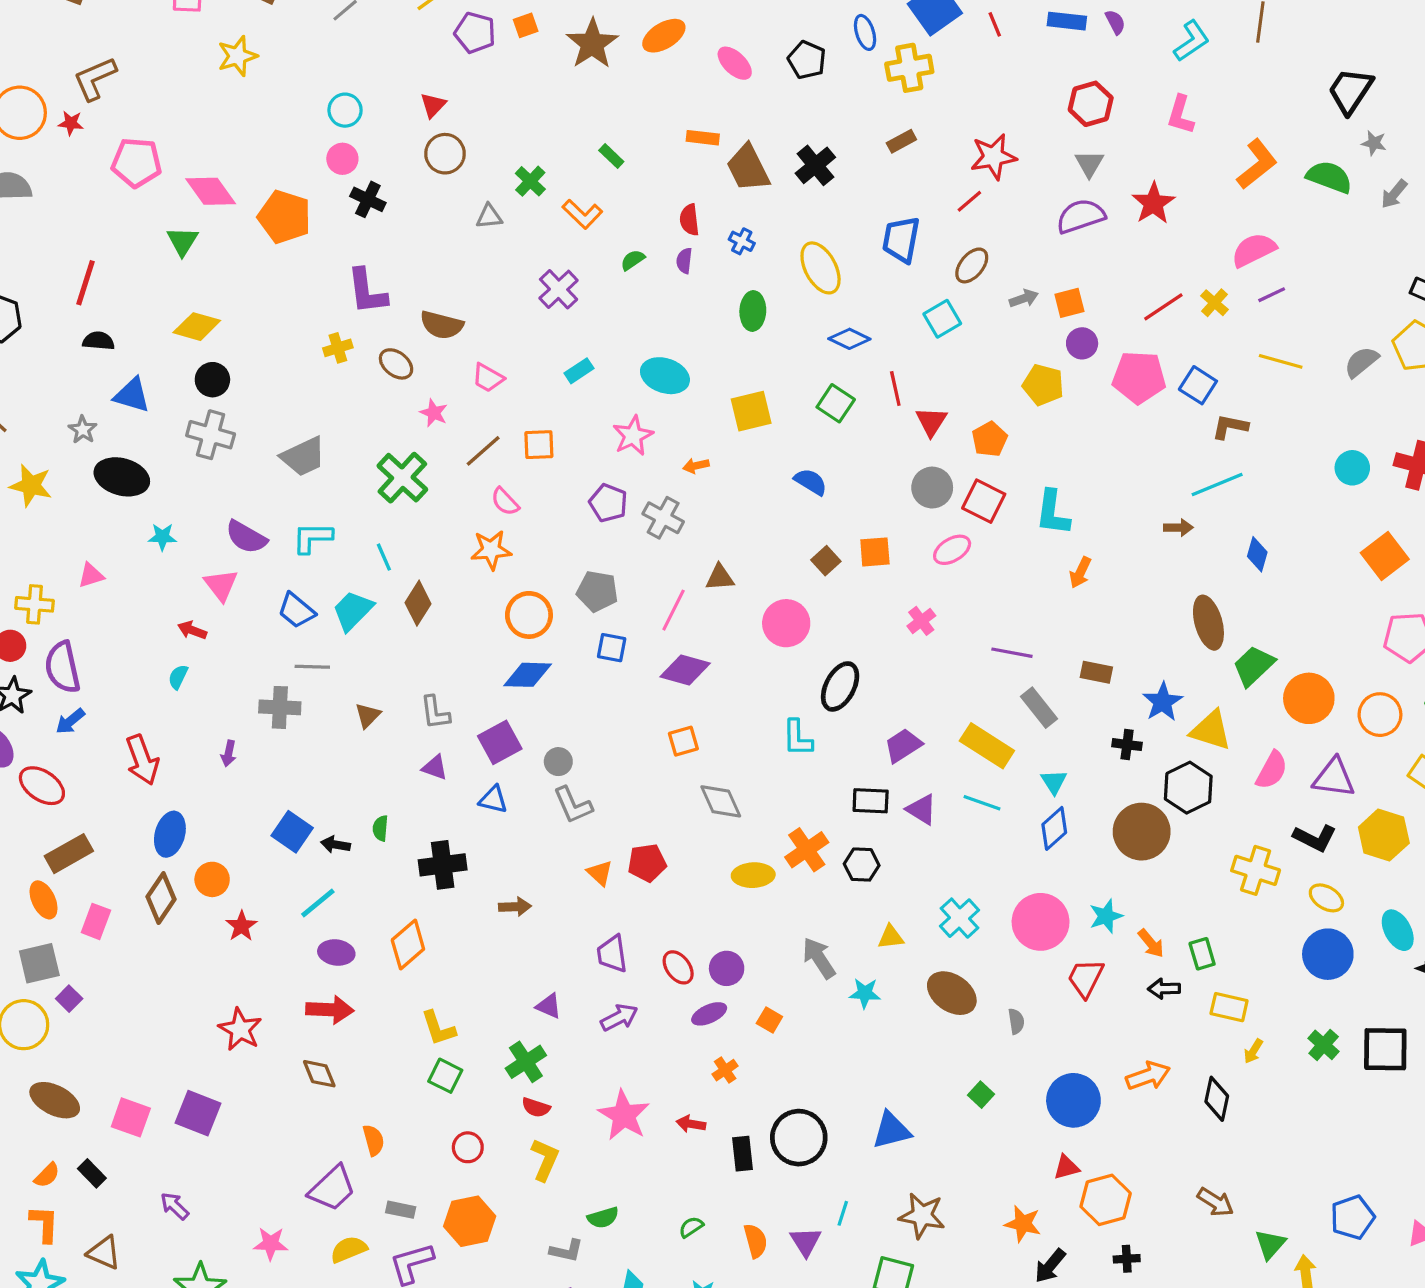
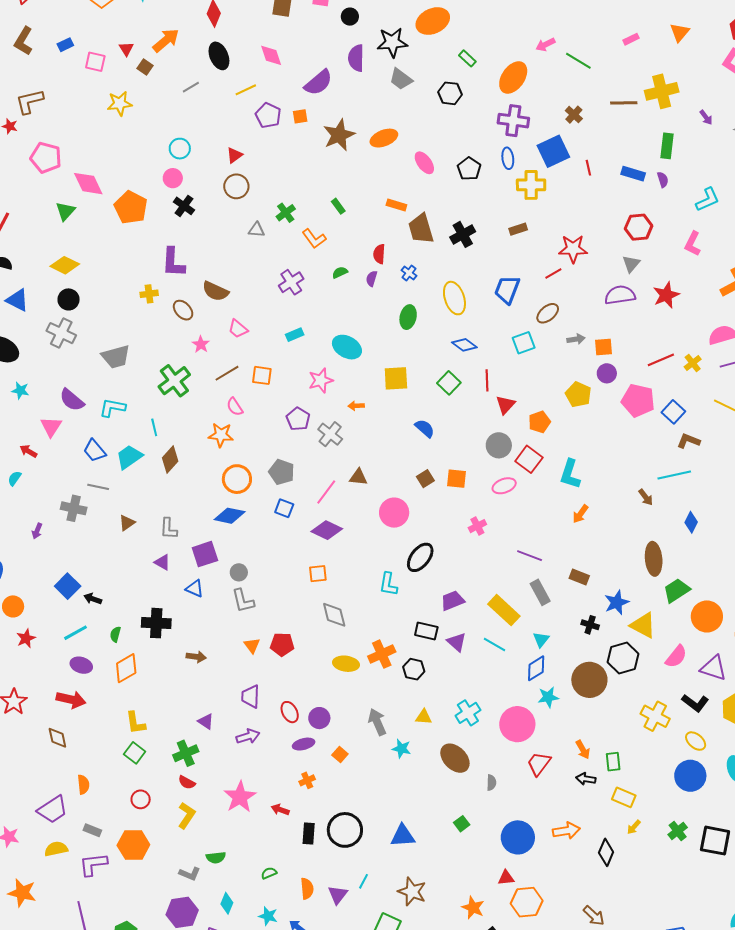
brown arrow: (1178, 528) -> (646, 497), turned 42
green semicircle: (380, 828) -> (115, 634), moved
cyan star: (1106, 916) -> (548, 697), moved

